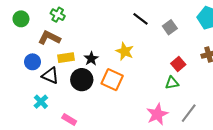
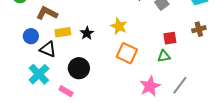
red square: (178, 64) -> (170, 38), turned 32
black circle: (82, 80) -> (79, 68), moved
orange square: (112, 80) -> (127, 53), moved
cyan cross: (41, 102) -> (39, 74), size x1.5

